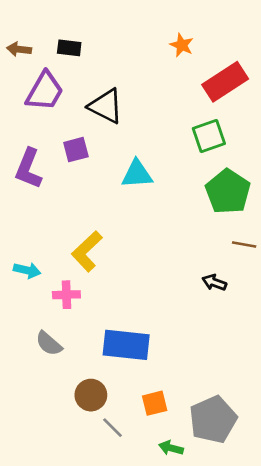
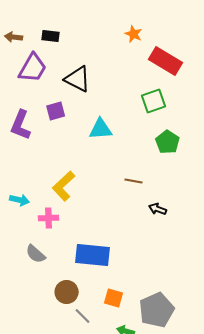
red rectangle: (225, 82) -> (166, 61), turned 64
green pentagon: (228, 192) -> (168, 142), size x0.7
brown line: (244, 245) -> (134, 181), moved
orange square: (155, 403) -> (114, 298), turned 30

